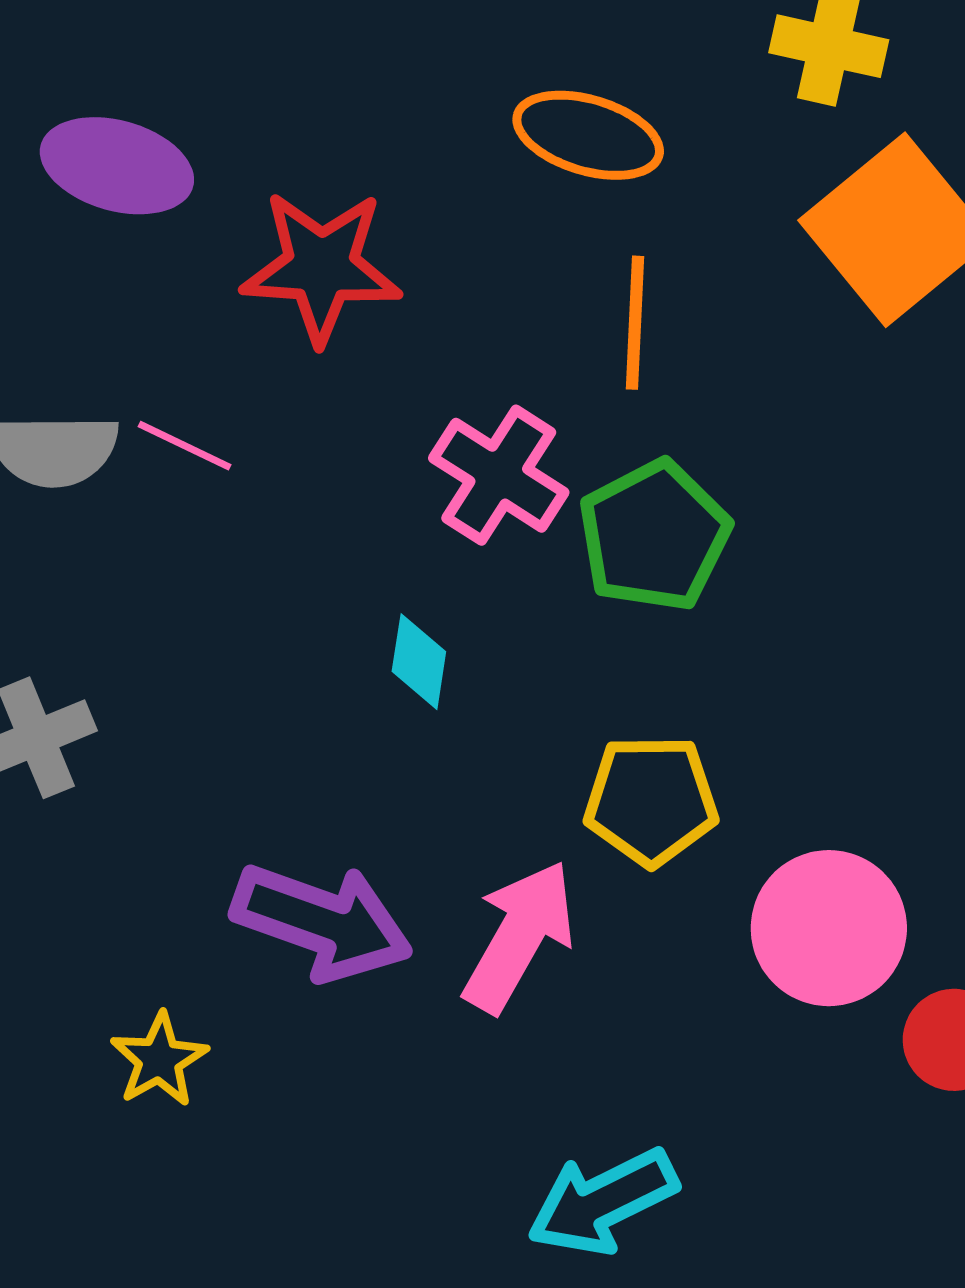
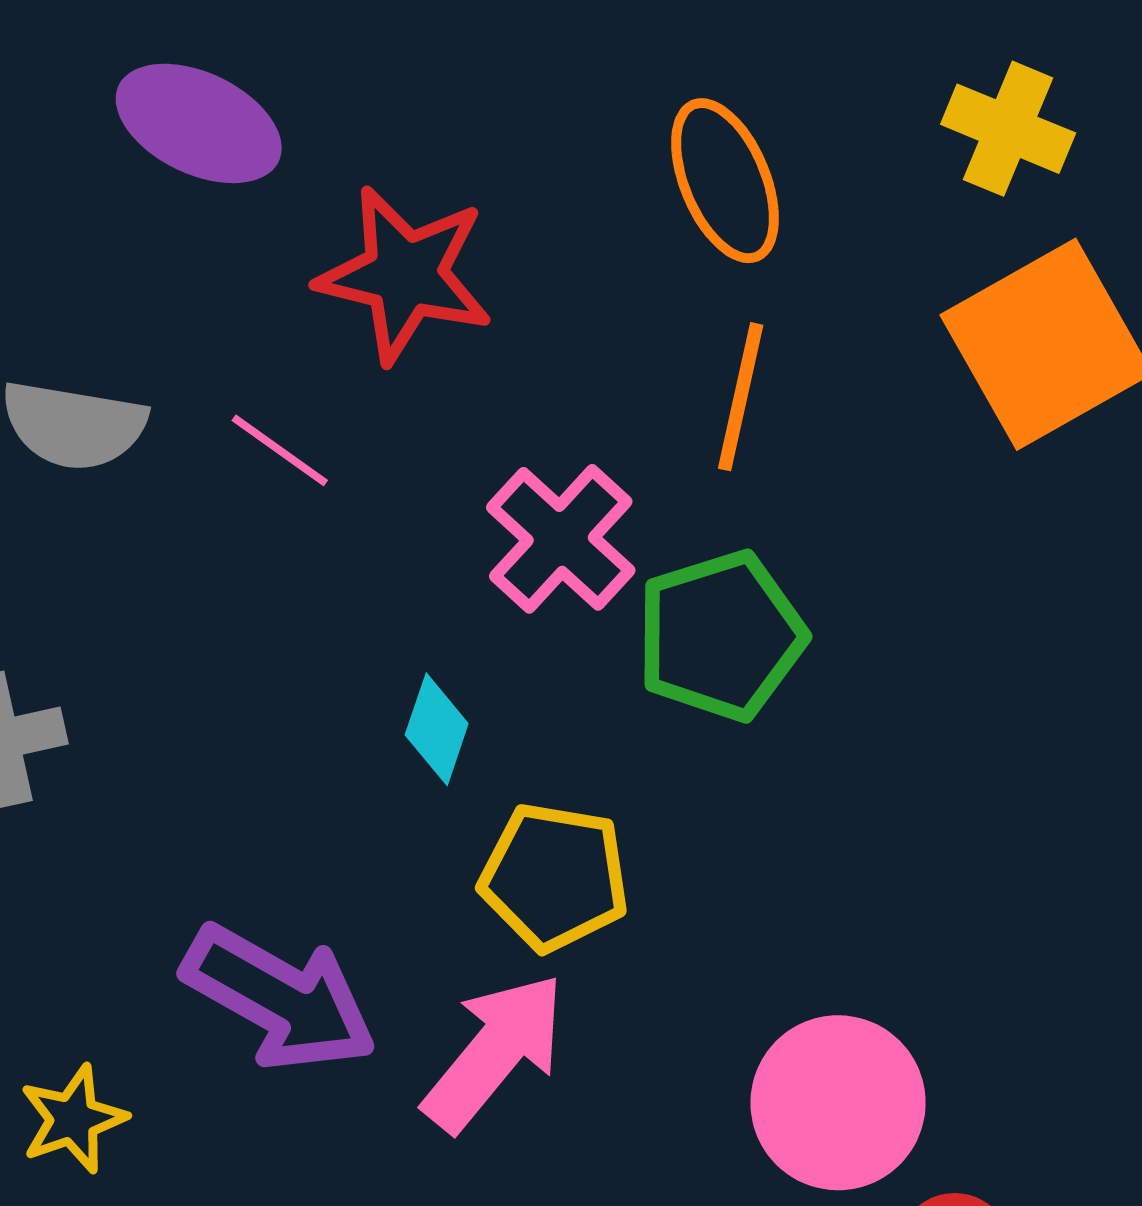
orange ellipse: (588, 135) -> (725, 181), turned 41
pink line: (185, 446) -> (280, 450), moved
yellow pentagon: (651, 800) -> (554, 877), moved

